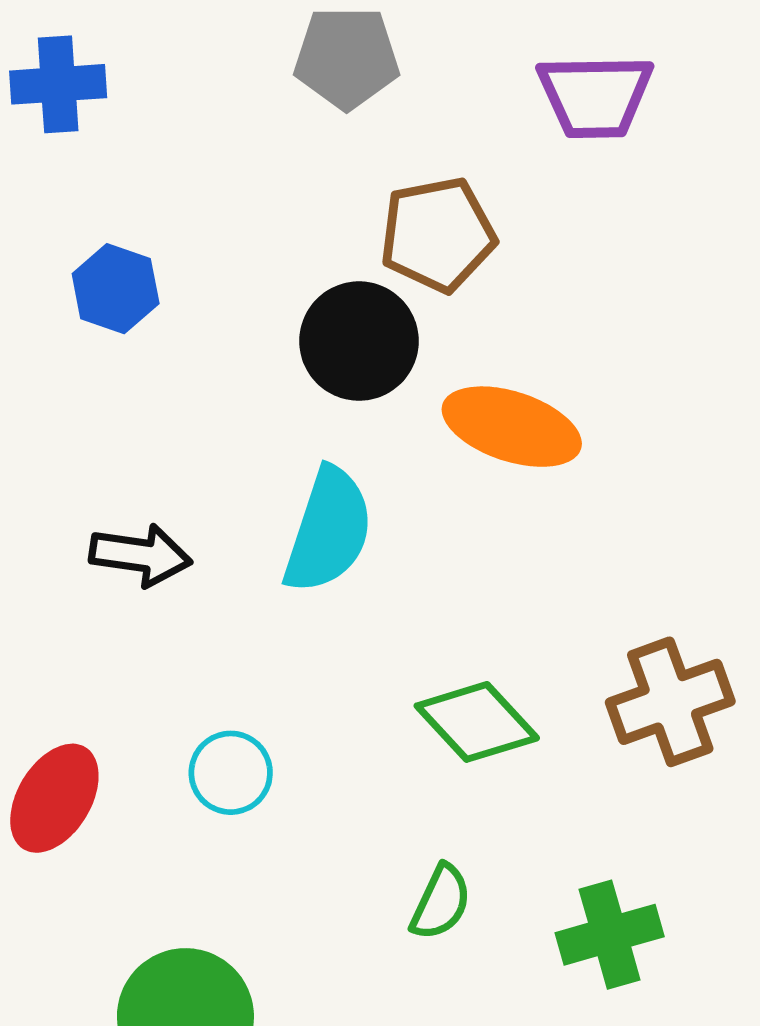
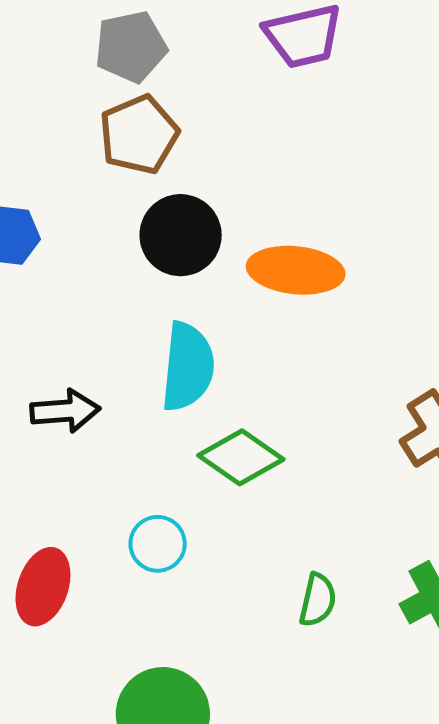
brown pentagon: (438, 235) -> (139, 135), moved
green diamond: (477, 722) -> (241, 457), moved

